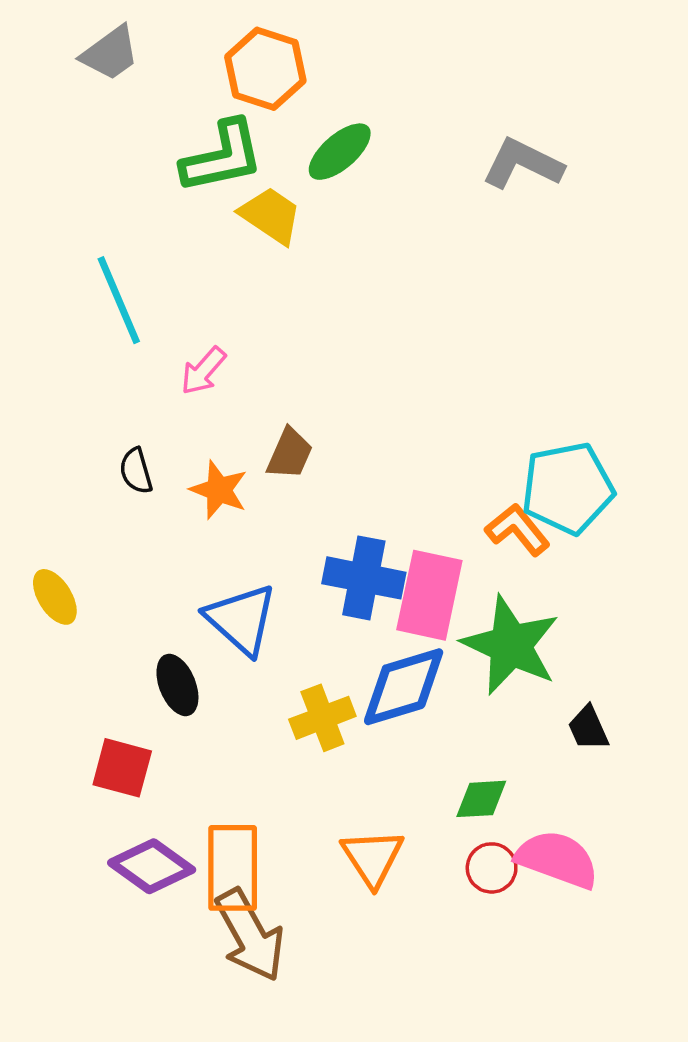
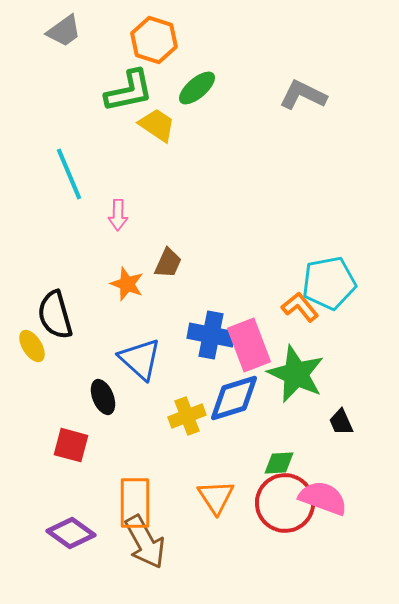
pink arrow: (203, 371) -> (118, 215), turned -40
black semicircle: (136, 471) -> (55, 315), moved, size x1.8
pink rectangle: (429, 595) -> (249, 345), turned -33
purple diamond: (152, 866) -> (71, 533), moved
red circle: (492, 868) -> (285, 503), size x2.0

